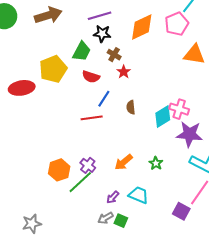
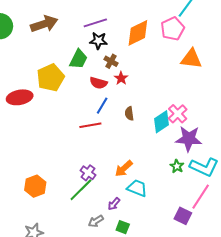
red semicircle: (91, 77) -> (98, 83), moved
pink cross: (179, 109) -> (178, 114), turned 30
green star: (156, 163) -> (177, 166), moved
orange hexagon: (59, 170) -> (35, 186), moved
cyan trapezoid: (139, 195) -> (137, 188), moved
gray arrow: (106, 218) -> (96, 221), moved

